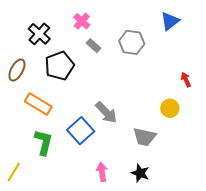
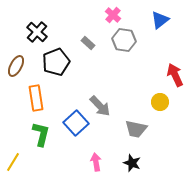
pink cross: (82, 21) -> (113, 15), moved
red arrow: (186, 80) -> (175, 75), size x1.6
orange rectangle: (38, 104) -> (36, 98), turned 50

